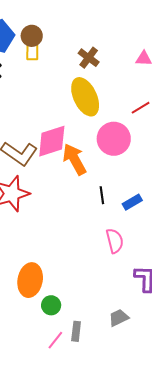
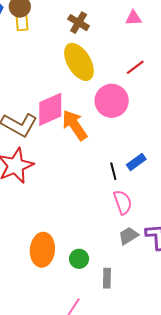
black line: (102, 195) -> (113, 171), moved
green circle: (51, 305) -> (79, 259), moved
gray trapezoid: (119, 318) -> (128, 236), moved
gray rectangle: (76, 331) -> (107, 278), moved

